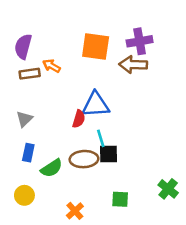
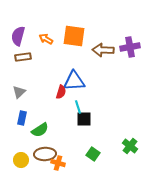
purple cross: (140, 41) -> (130, 47), moved
orange arrow: (52, 66) -> (46, 39), moved
brown ellipse: (84, 159) -> (45, 154), moved
yellow circle: (24, 195) -> (21, 160), moved
green square: (120, 199) -> (93, 154), turned 32
orange cross: (75, 211) -> (58, 163), turned -32

